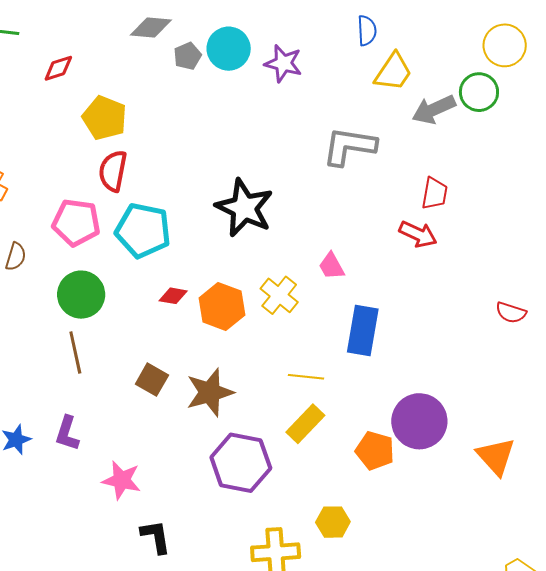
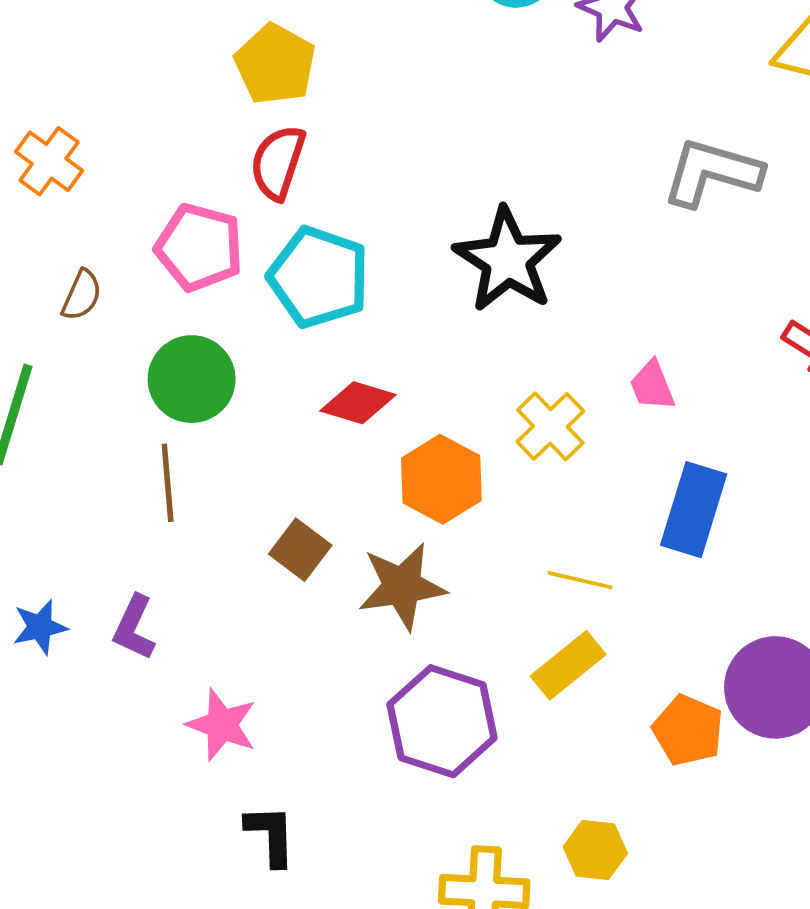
red diamond: (173, 296) -> (358, 403), size x1.4
orange hexagon: (222, 307) -> (441, 479), moved

